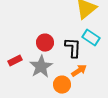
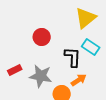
red circle: (45, 43) -> (42, 37), moved
gray star: (41, 67) -> (41, 76), turned -30

